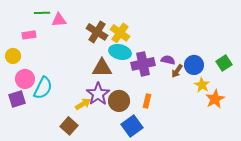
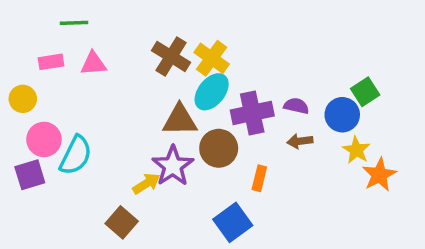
pink triangle: (59, 20) -> (93, 64), moved
cyan ellipse: (120, 52) -> (212, 92), turned -65
green square: (224, 63) -> (365, 92), moved
brown arrow: (177, 71) -> (300, 141), moved, turned 48
brown circle: (119, 101) -> (219, 148), moved

